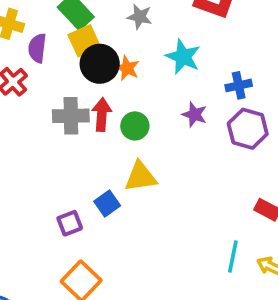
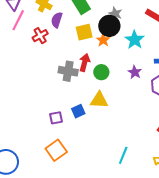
yellow square: (84, 41) -> (84, 32), moved
black circle: (100, 64) -> (109, 26), moved
gray cross: (71, 116) -> (68, 71), moved
cyan line: (233, 257) -> (123, 155), moved

